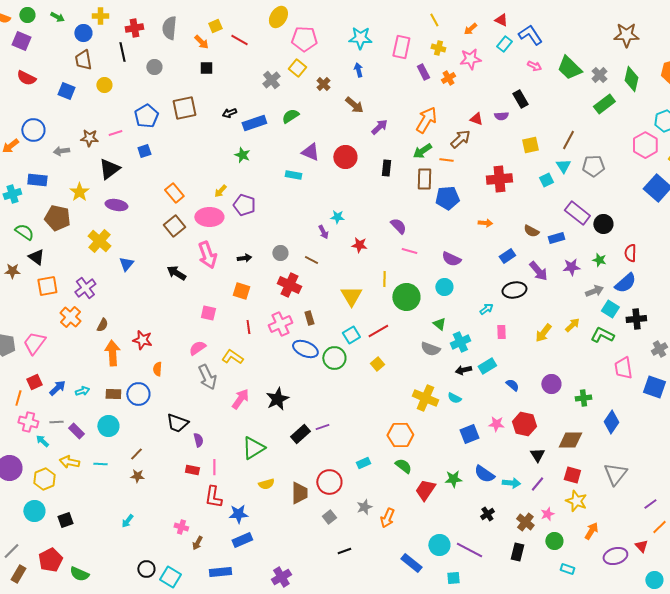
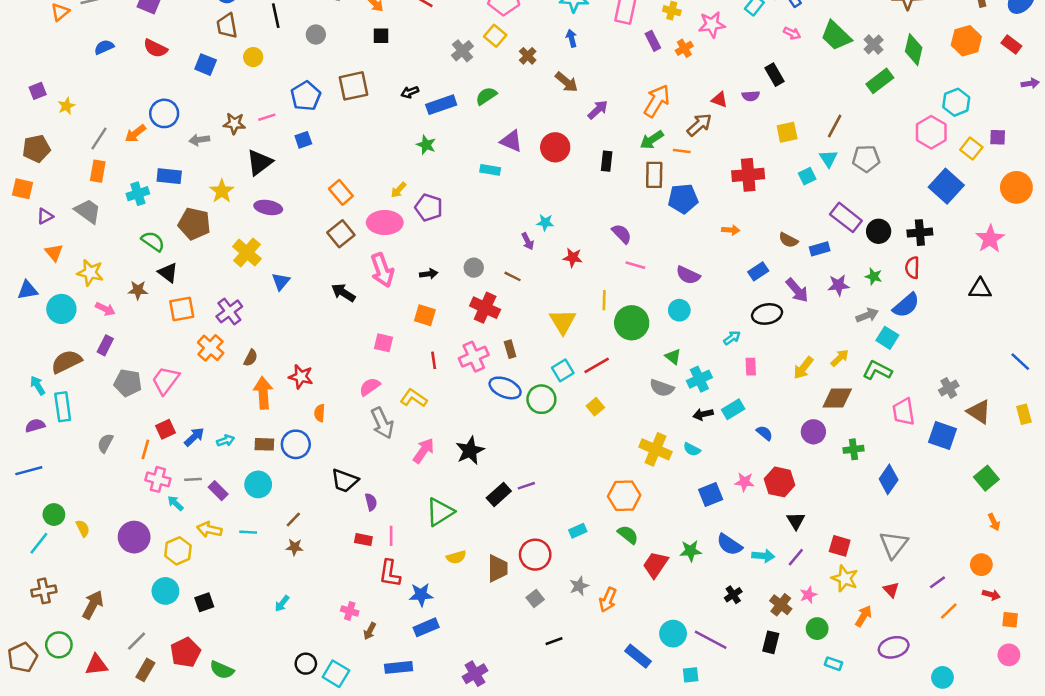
black cross: (636, 319) -> (920, 233), moved
brown diamond: (570, 440) -> (837, 398), moved
red triangle: (641, 546) -> (891, 590), moved

